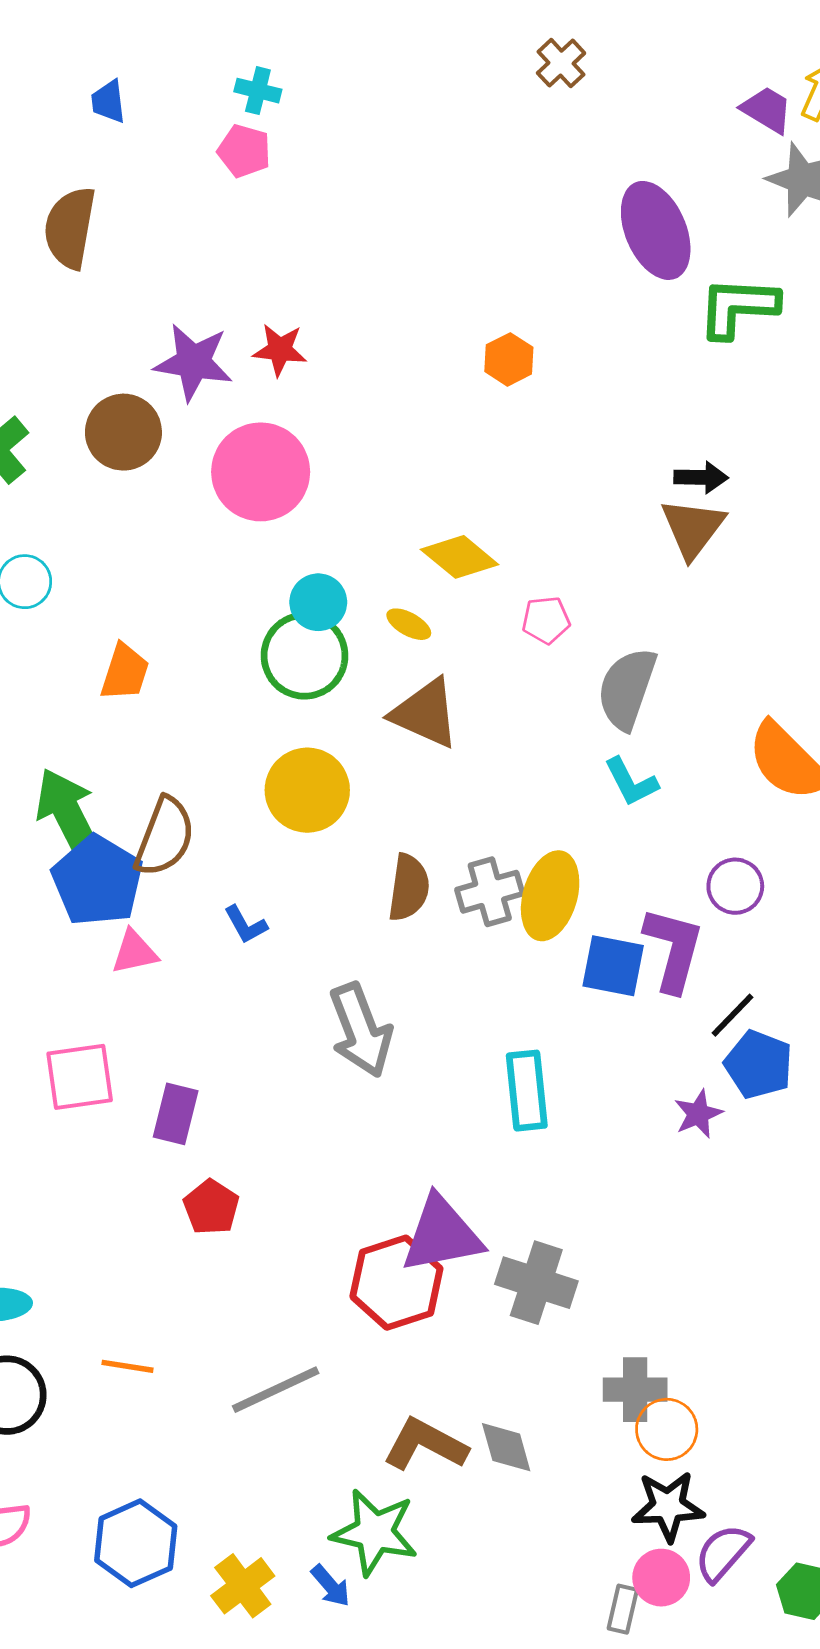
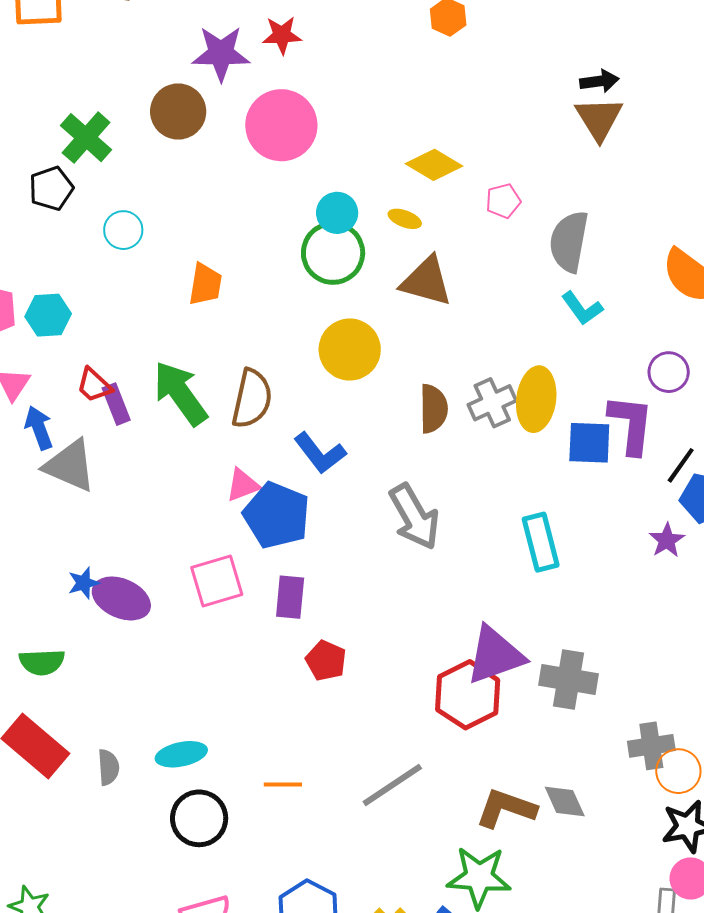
blue pentagon: (97, 881) -> (277, 515), moved
blue L-shape: (246, 925) -> (320, 453), size x1.6

